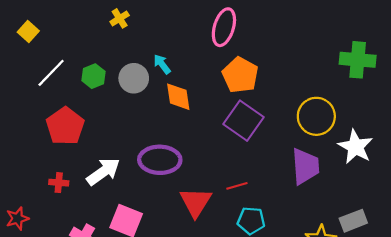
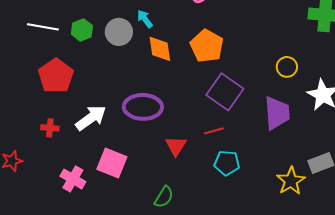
white line: (51, 73) -> (43, 27), turned 56
orange pentagon: (240, 75) -> (207, 46), moved
yellow circle: (316, 116) -> (287, 67), size x0.6
purple square: (243, 121) -> (225, 92), moved
red triangle: (196, 202) -> (176, 146), size x0.7

